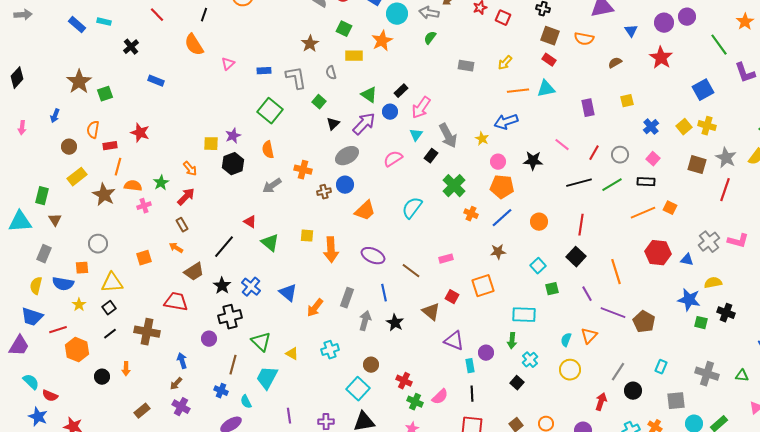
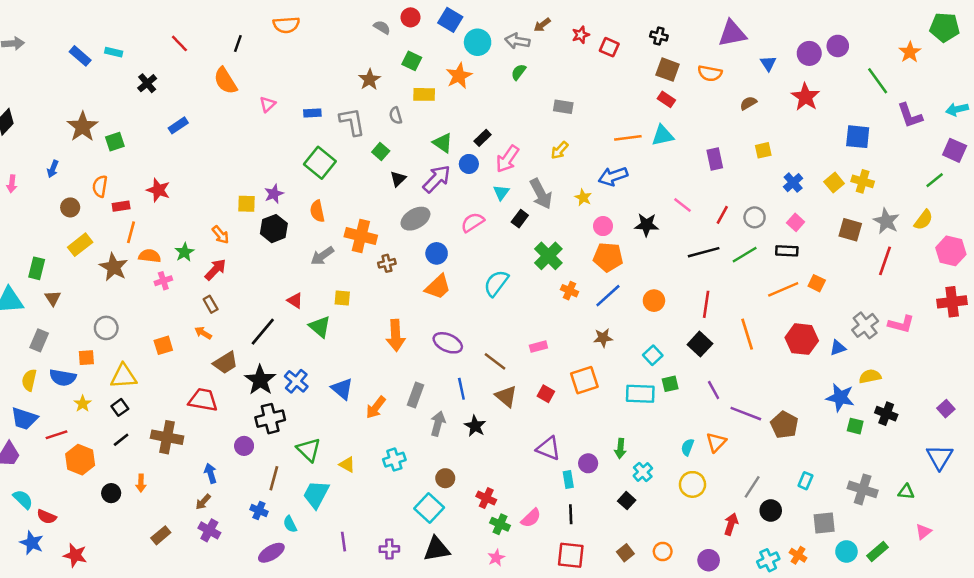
yellow arrow: (505, 63) -> (560, 150), moved
blue rectangle: (156, 81) -> (178, 125), turned -56
blue square: (703, 90) -> (858, 137), turned 35
orange cross: (303, 170) -> (361, 236), size x1.4
blue circle: (345, 185) -> (437, 253), moved
yellow square: (307, 236) -> (342, 298), moved
blue triangle: (687, 260) -> (838, 348), turned -32
orange line: (616, 272) -> (747, 334), moved
black star: (222, 286) -> (260, 380), size x1.4
brown triangle: (431, 312) -> (506, 396), moved
cyan rectangle: (524, 315) -> (640, 394), moved

